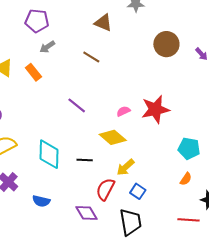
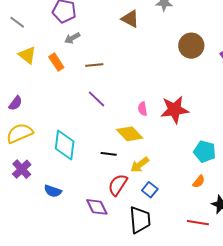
brown line: (91, 57) -> (94, 65), moved, turned -42
pink semicircle: (123, 111) -> (143, 109), turned -80
black line: (85, 160) -> (109, 154), moved

